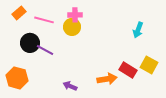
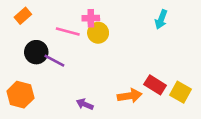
pink line: (44, 20) -> (68, 32), moved
yellow circle: (72, 27) -> (98, 33), moved
cyan arrow: (138, 30) -> (161, 19), moved
yellow square: (149, 65) -> (181, 92), moved

